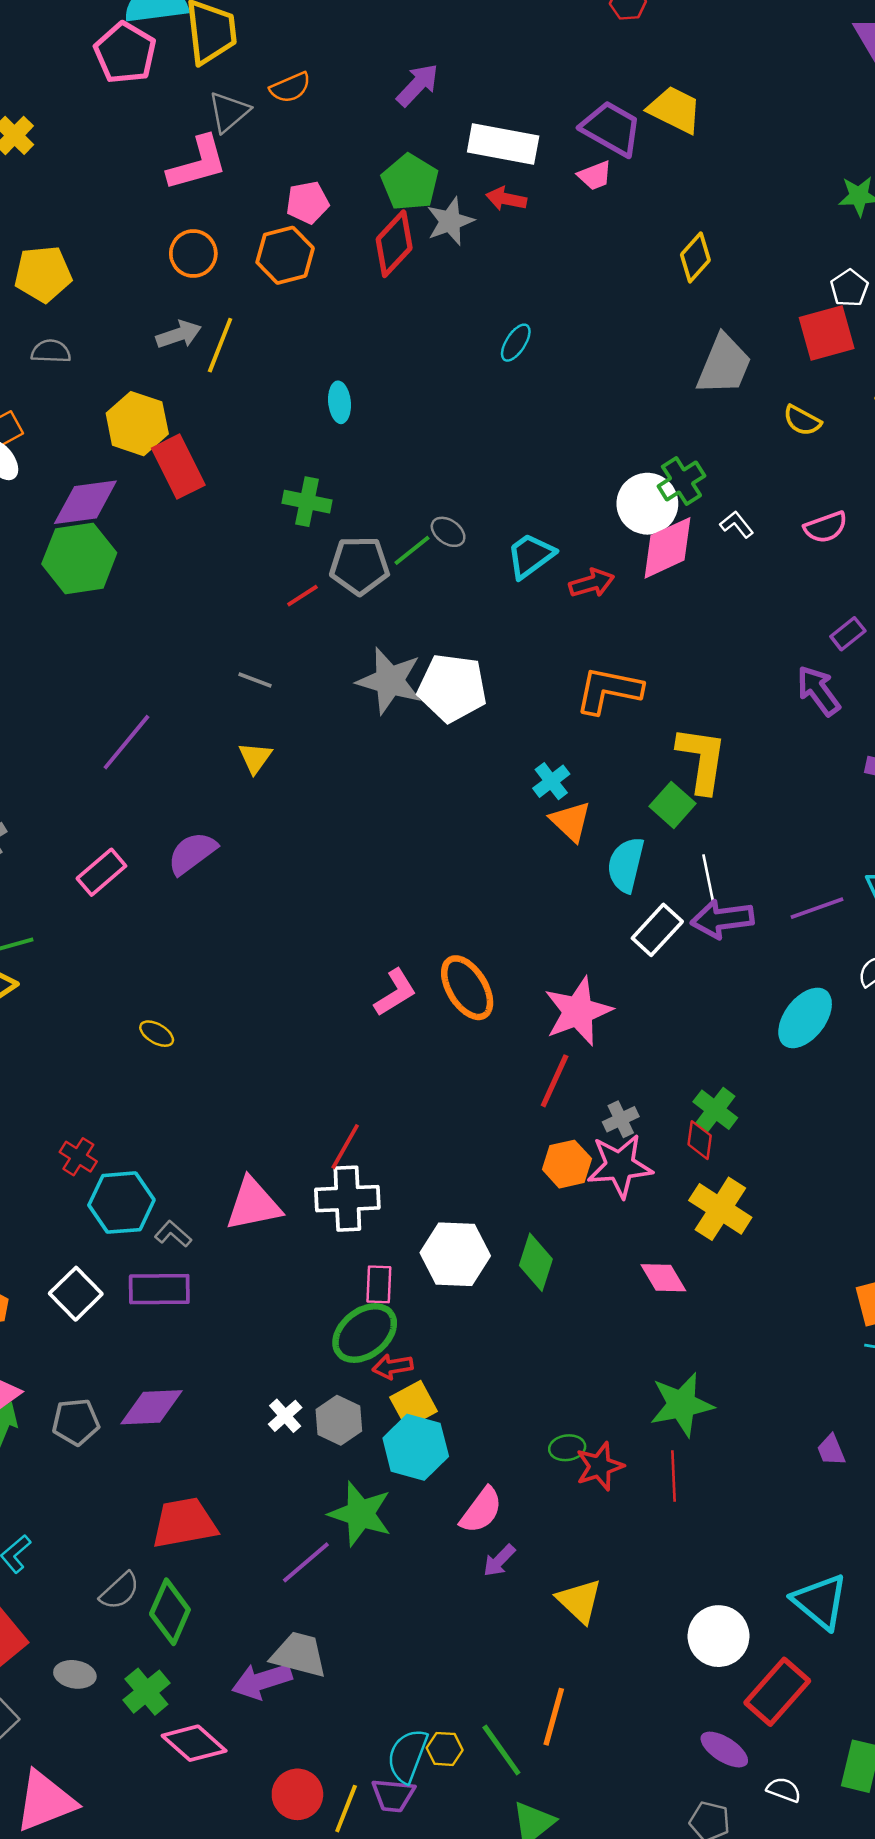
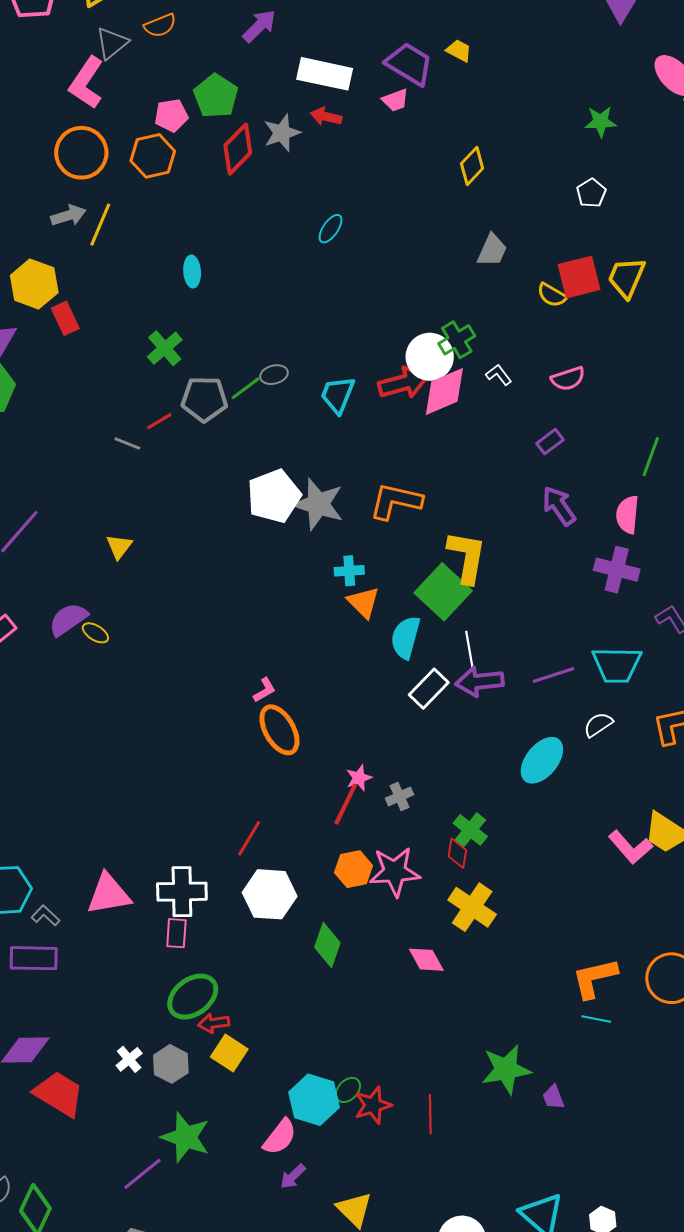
yellow trapezoid: (675, 110) -> (459, 51), size x0.6
pink L-shape: (197, 163) -> (86, 83), turned 138
green pentagon: (410, 182) -> (216, 96), moved
orange circle: (193, 254) -> (81, 153), size x1.4
red square: (827, 333) -> (579, 277), moved
gray trapezoid: (724, 365) -> (492, 250), size x0.7
red rectangle: (178, 467) -> (65, 318), size x0.7
green cross: (307, 502) -> (165, 348), turned 36
gray ellipse: (448, 532) -> (274, 375), turned -52
cyan trapezoid: (530, 556) -> (338, 395), turned -33
red arrow: (592, 583) -> (403, 383), moved, size x1.4
purple rectangle: (848, 634) -> (550, 442), moved
gray line: (255, 680) -> (127, 444), moved
gray star: (390, 681) -> (318, 504), moved
white pentagon: (452, 688) -> (274, 496), turned -30
cyan cross: (551, 781) -> (349, 571), turned 32
green square: (672, 805) -> (443, 592), size x1.6
pink L-shape: (395, 992) -> (265, 690), moved, size x0.7
pink star: (578, 1011) -> (359, 778), moved, size x0.5
yellow ellipse: (157, 1034) -> (95, 633), moved
gray cross: (621, 1119) -> (400, 796), moved
red line: (345, 1147) -> (249, 838), moved
white hexagon: (455, 1254) -> (270, 894), moved
pink rectangle: (379, 1284) -> (176, 933), moved
yellow square: (414, 1404) -> (229, 1053), turned -30
green star: (682, 1405) -> (506, 1069), moved
cyan hexagon: (416, 1447) -> (314, 1100), moved
green ellipse: (567, 1448) -> (348, 1090), turned -40
red trapezoid: (184, 1523) -> (59, 1094), moved, turned 40

